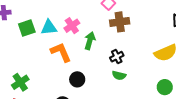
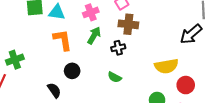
pink cross: (72, 26) -> (91, 12), moved
black cross: (117, 57) -> (118, 48), moved

